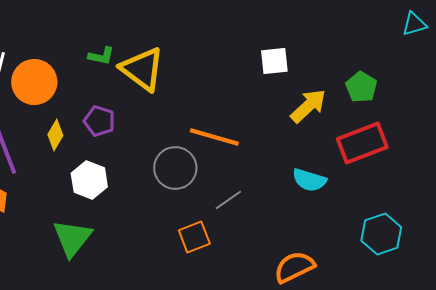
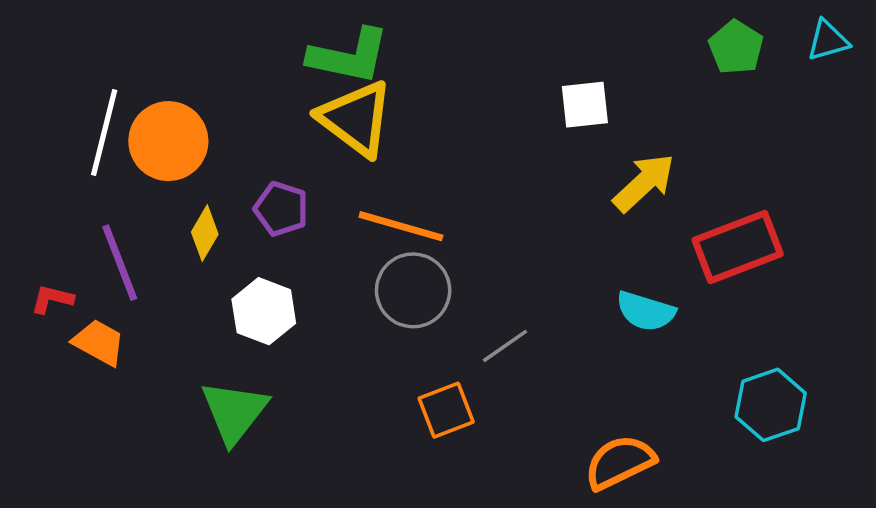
green L-shape: (101, 56) -> (349, 56), moved, size x1.8
green pentagon: (361, 87) -> (736, 47), moved
orange line: (214, 137) -> (401, 226), moved

